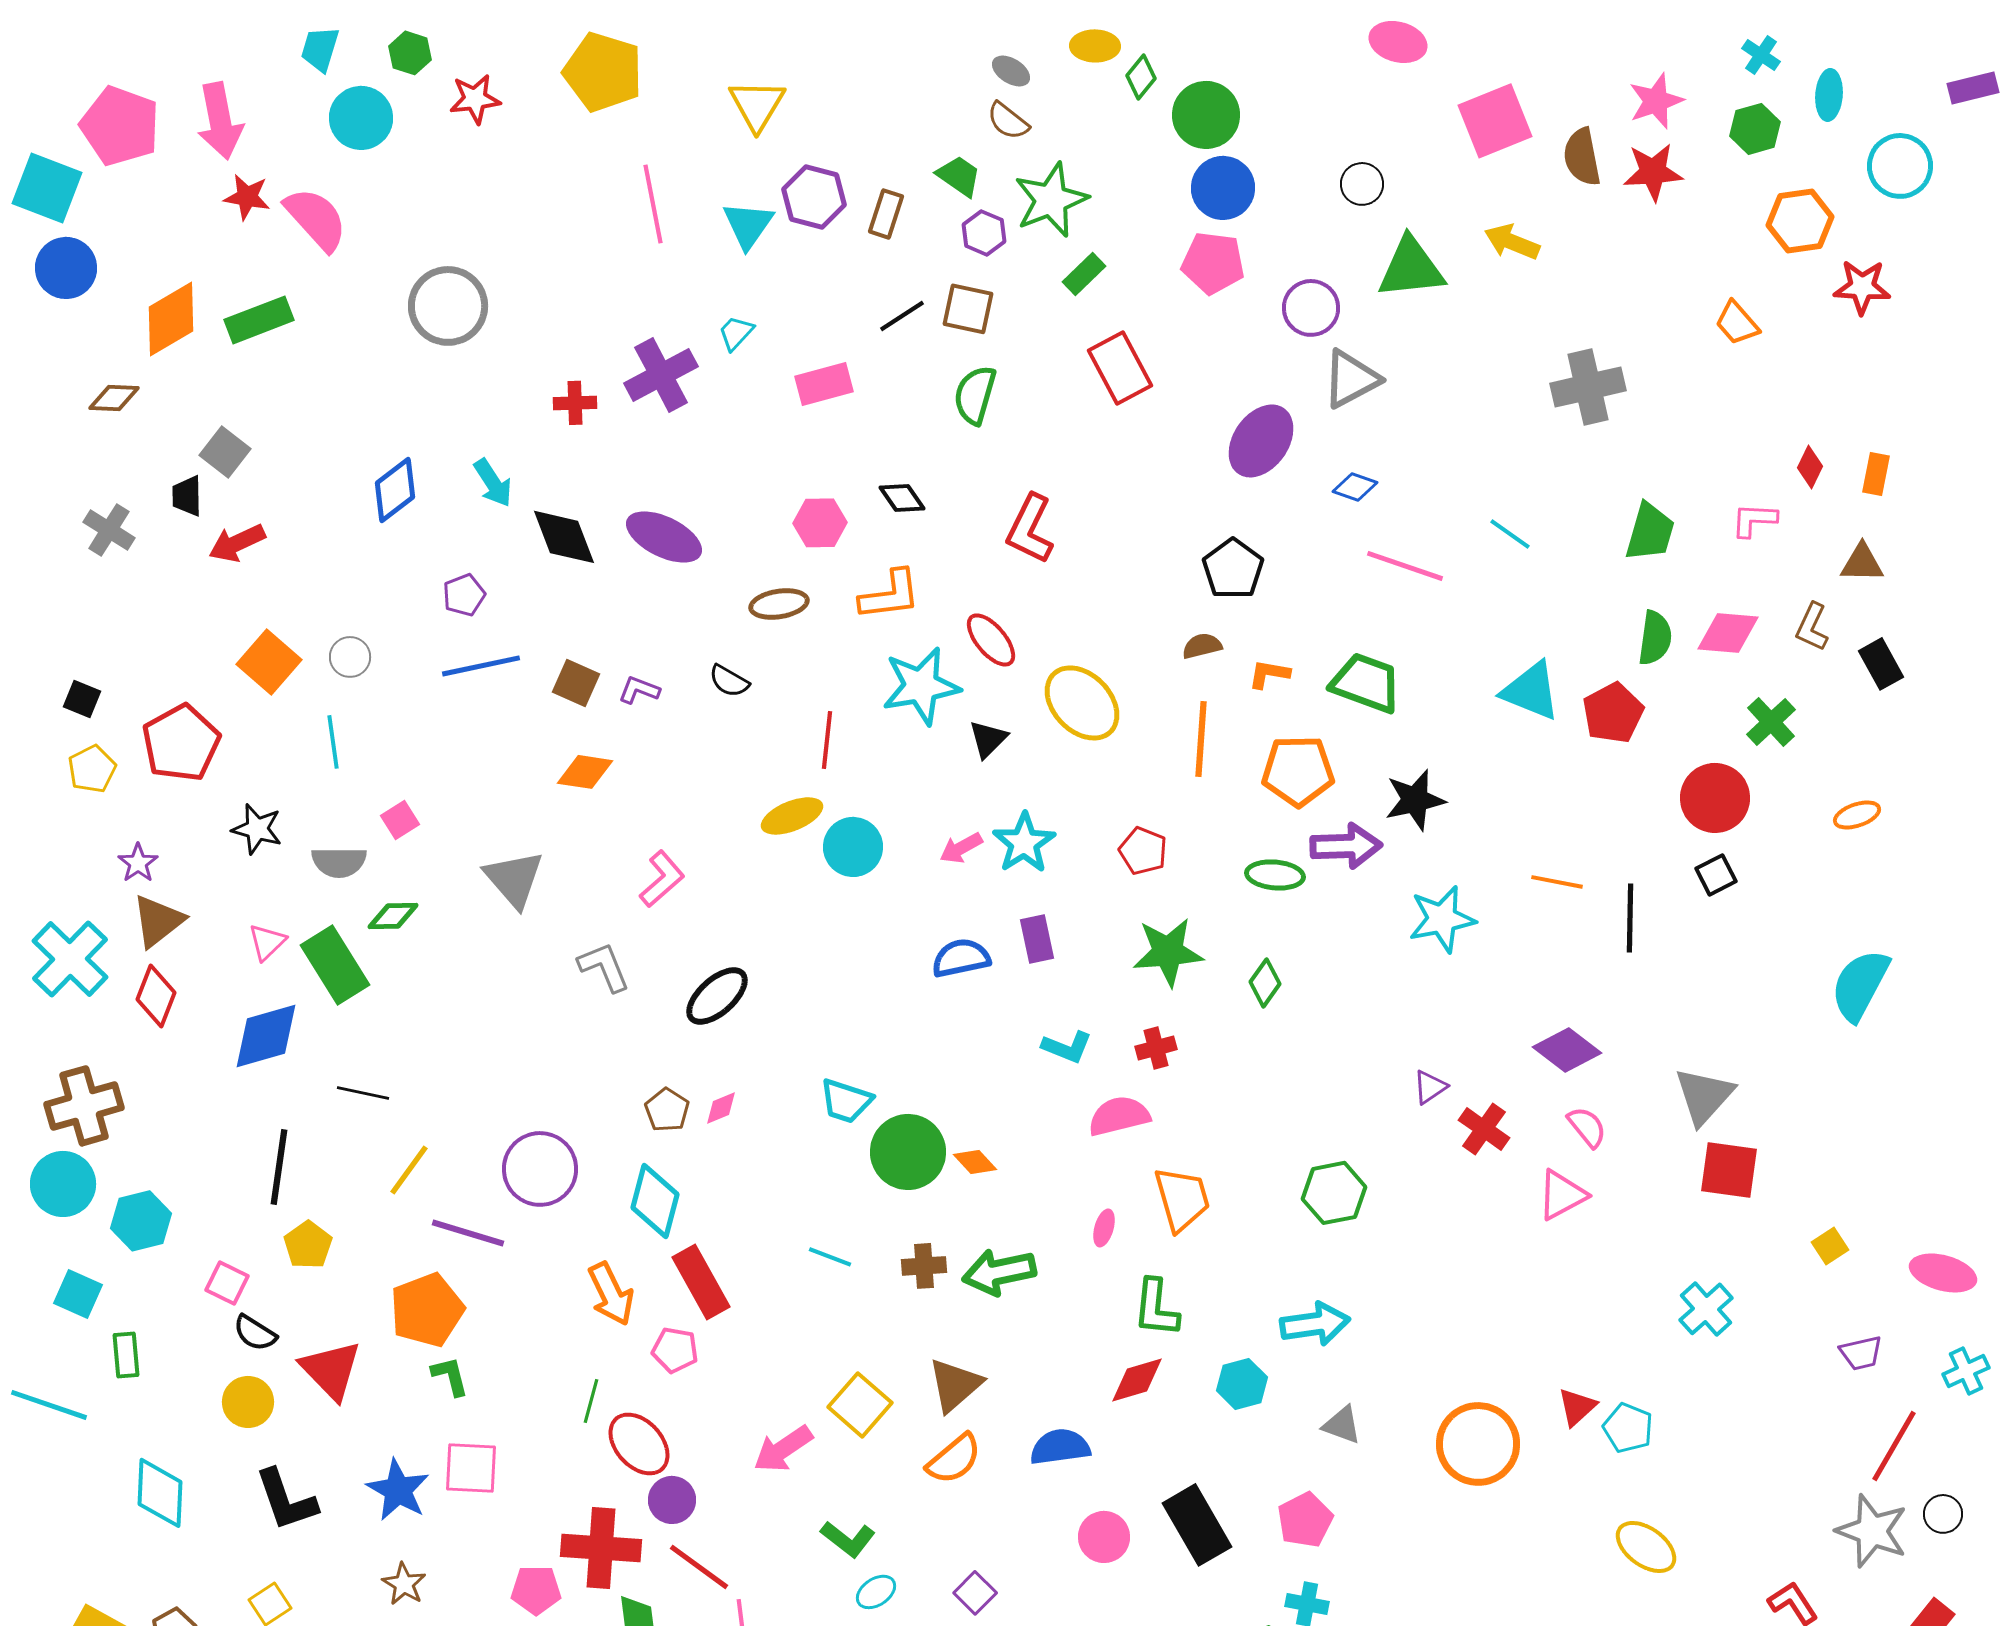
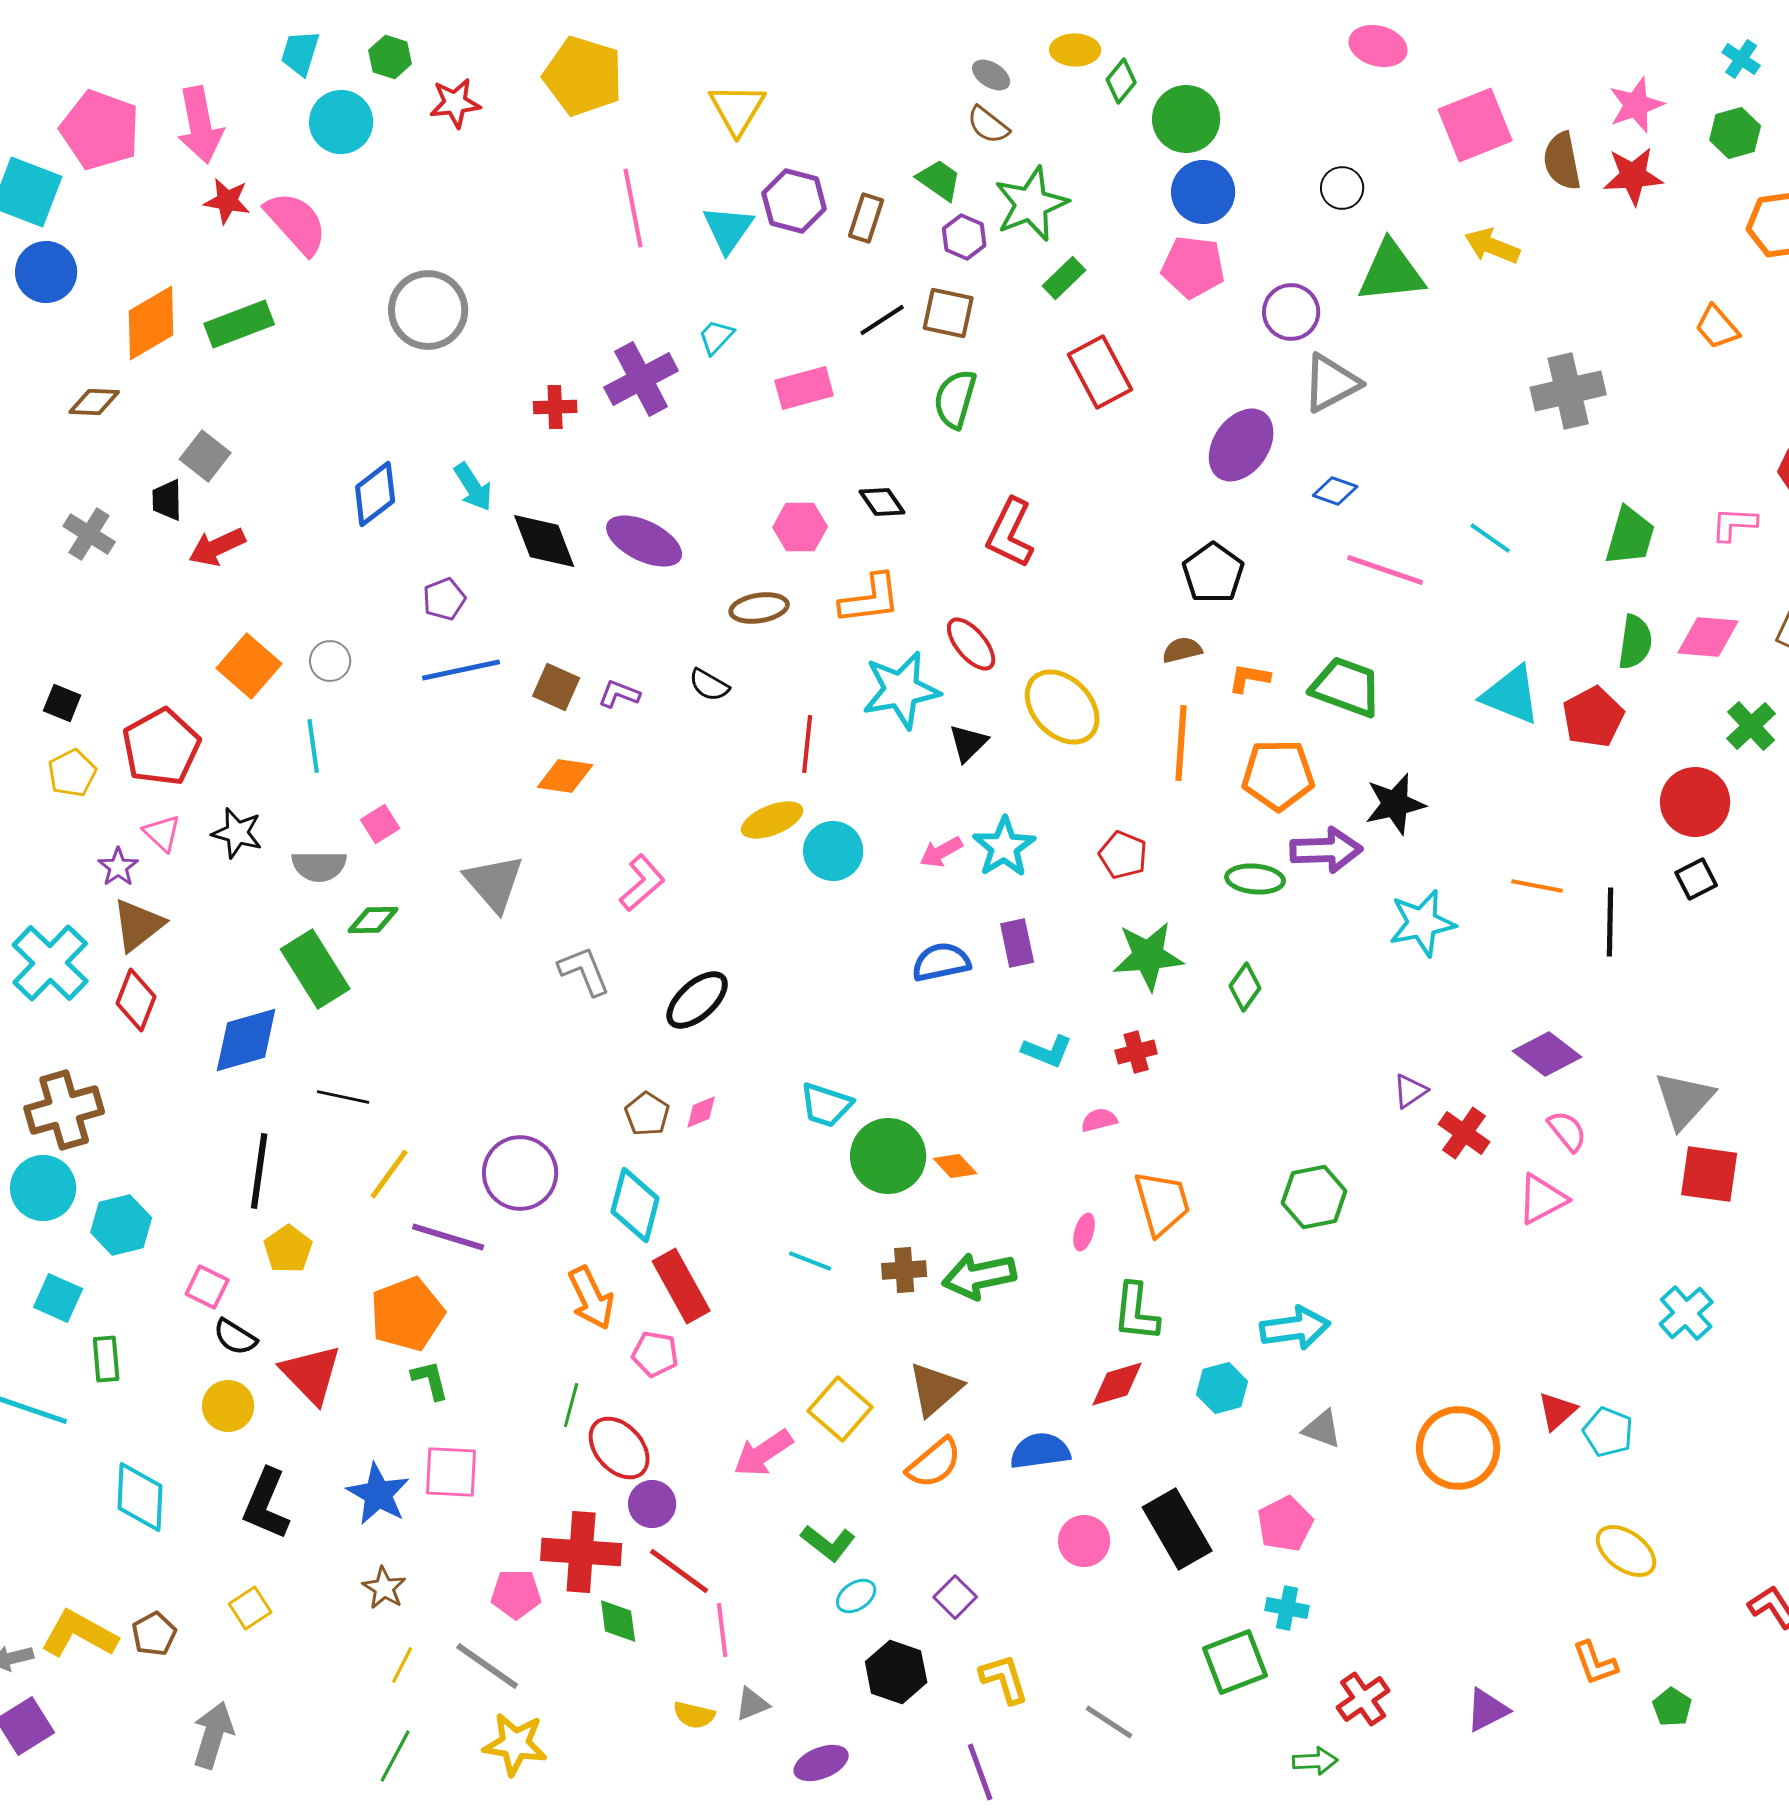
pink triangle: (267, 942) -> (162, 833), moved, turned -33
pink semicircle: (1119, 1116) -> (1099, 1120), size x0.6
black L-shape: (286, 1500) -> (266, 1504), turned 42

